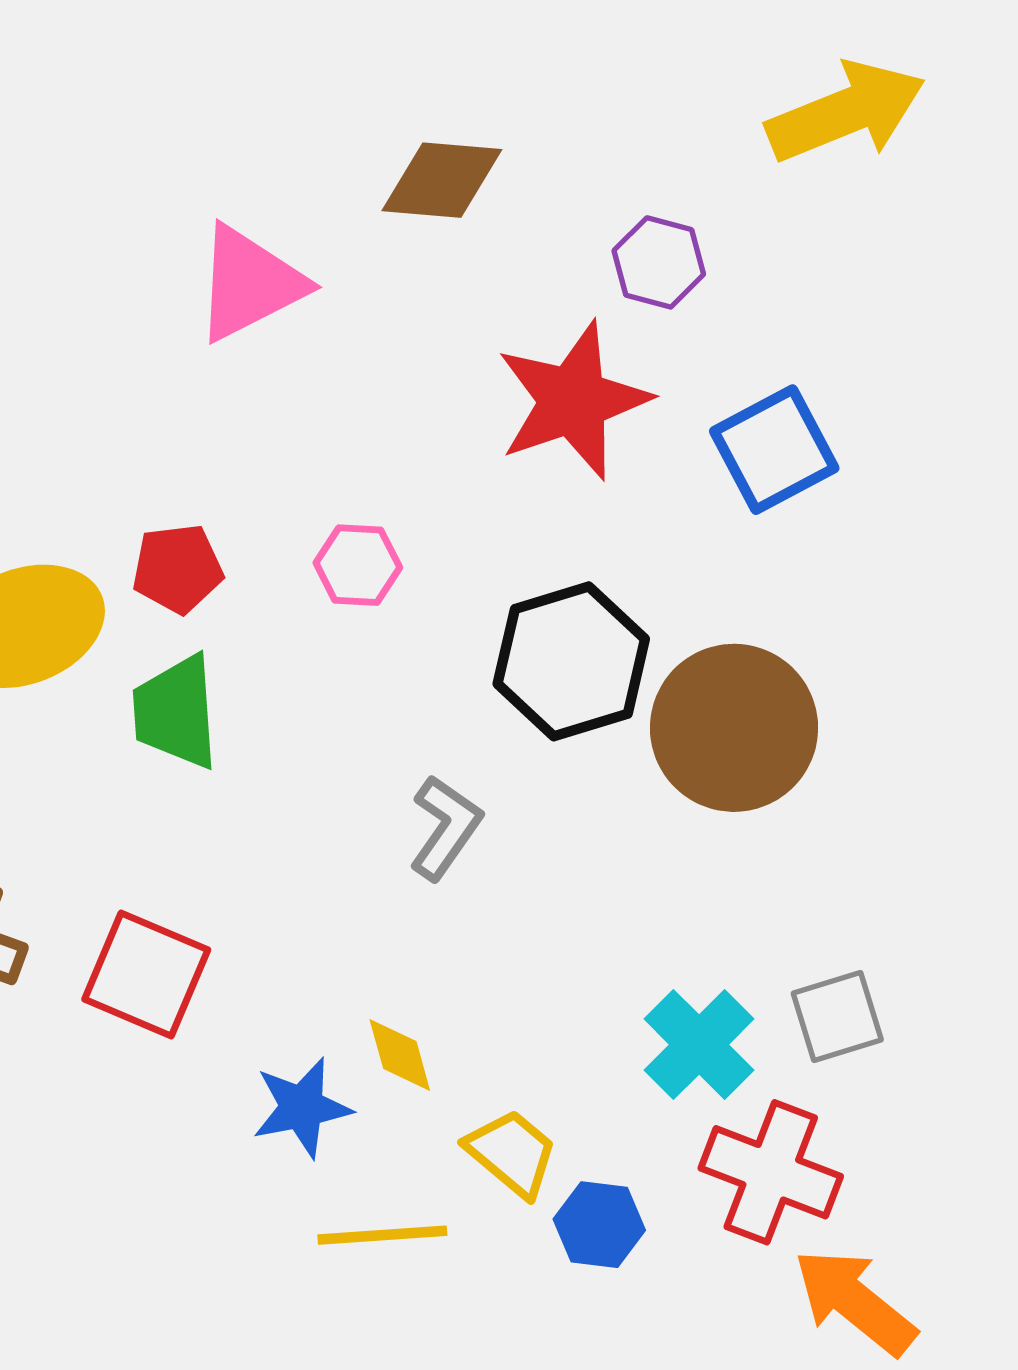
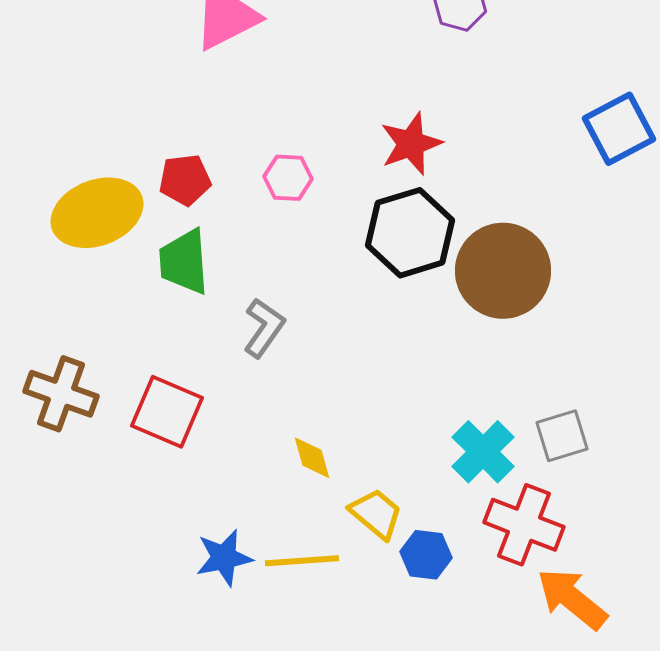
red star: (573, 401) -> (411, 144), moved, size x0.7
blue square: (774, 450) -> (619, 129), moved
gray L-shape: (445, 828) -> (264, 328), moved
blue star: (302, 1107) -> (224, 558), moved

